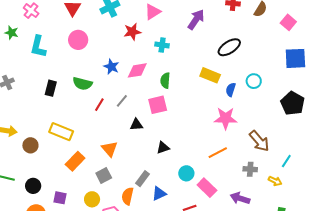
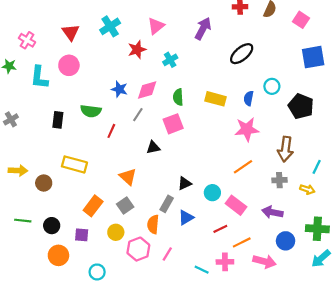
pink circle: (78, 40) -> (69, 65), moved
cyan cross: (162, 45) -> (170, 60), turned -32
yellow rectangle: (210, 75) -> (216, 99), moved
gray line: (122, 101) -> (138, 115), moved
black pentagon: (293, 103) -> (301, 106), moved
brown arrow: (259, 141) -> (285, 149), turned 55
black triangle: (163, 148) -> (185, 183), moved
orange rectangle: (75, 161) -> (93, 206), moved

